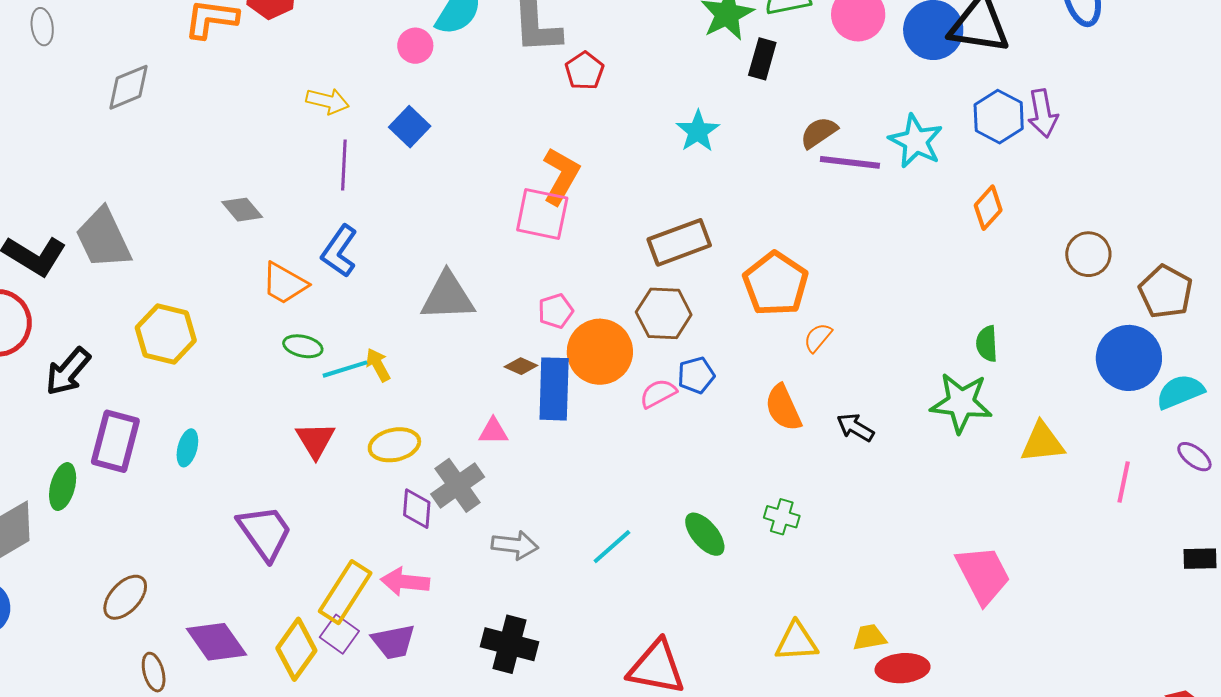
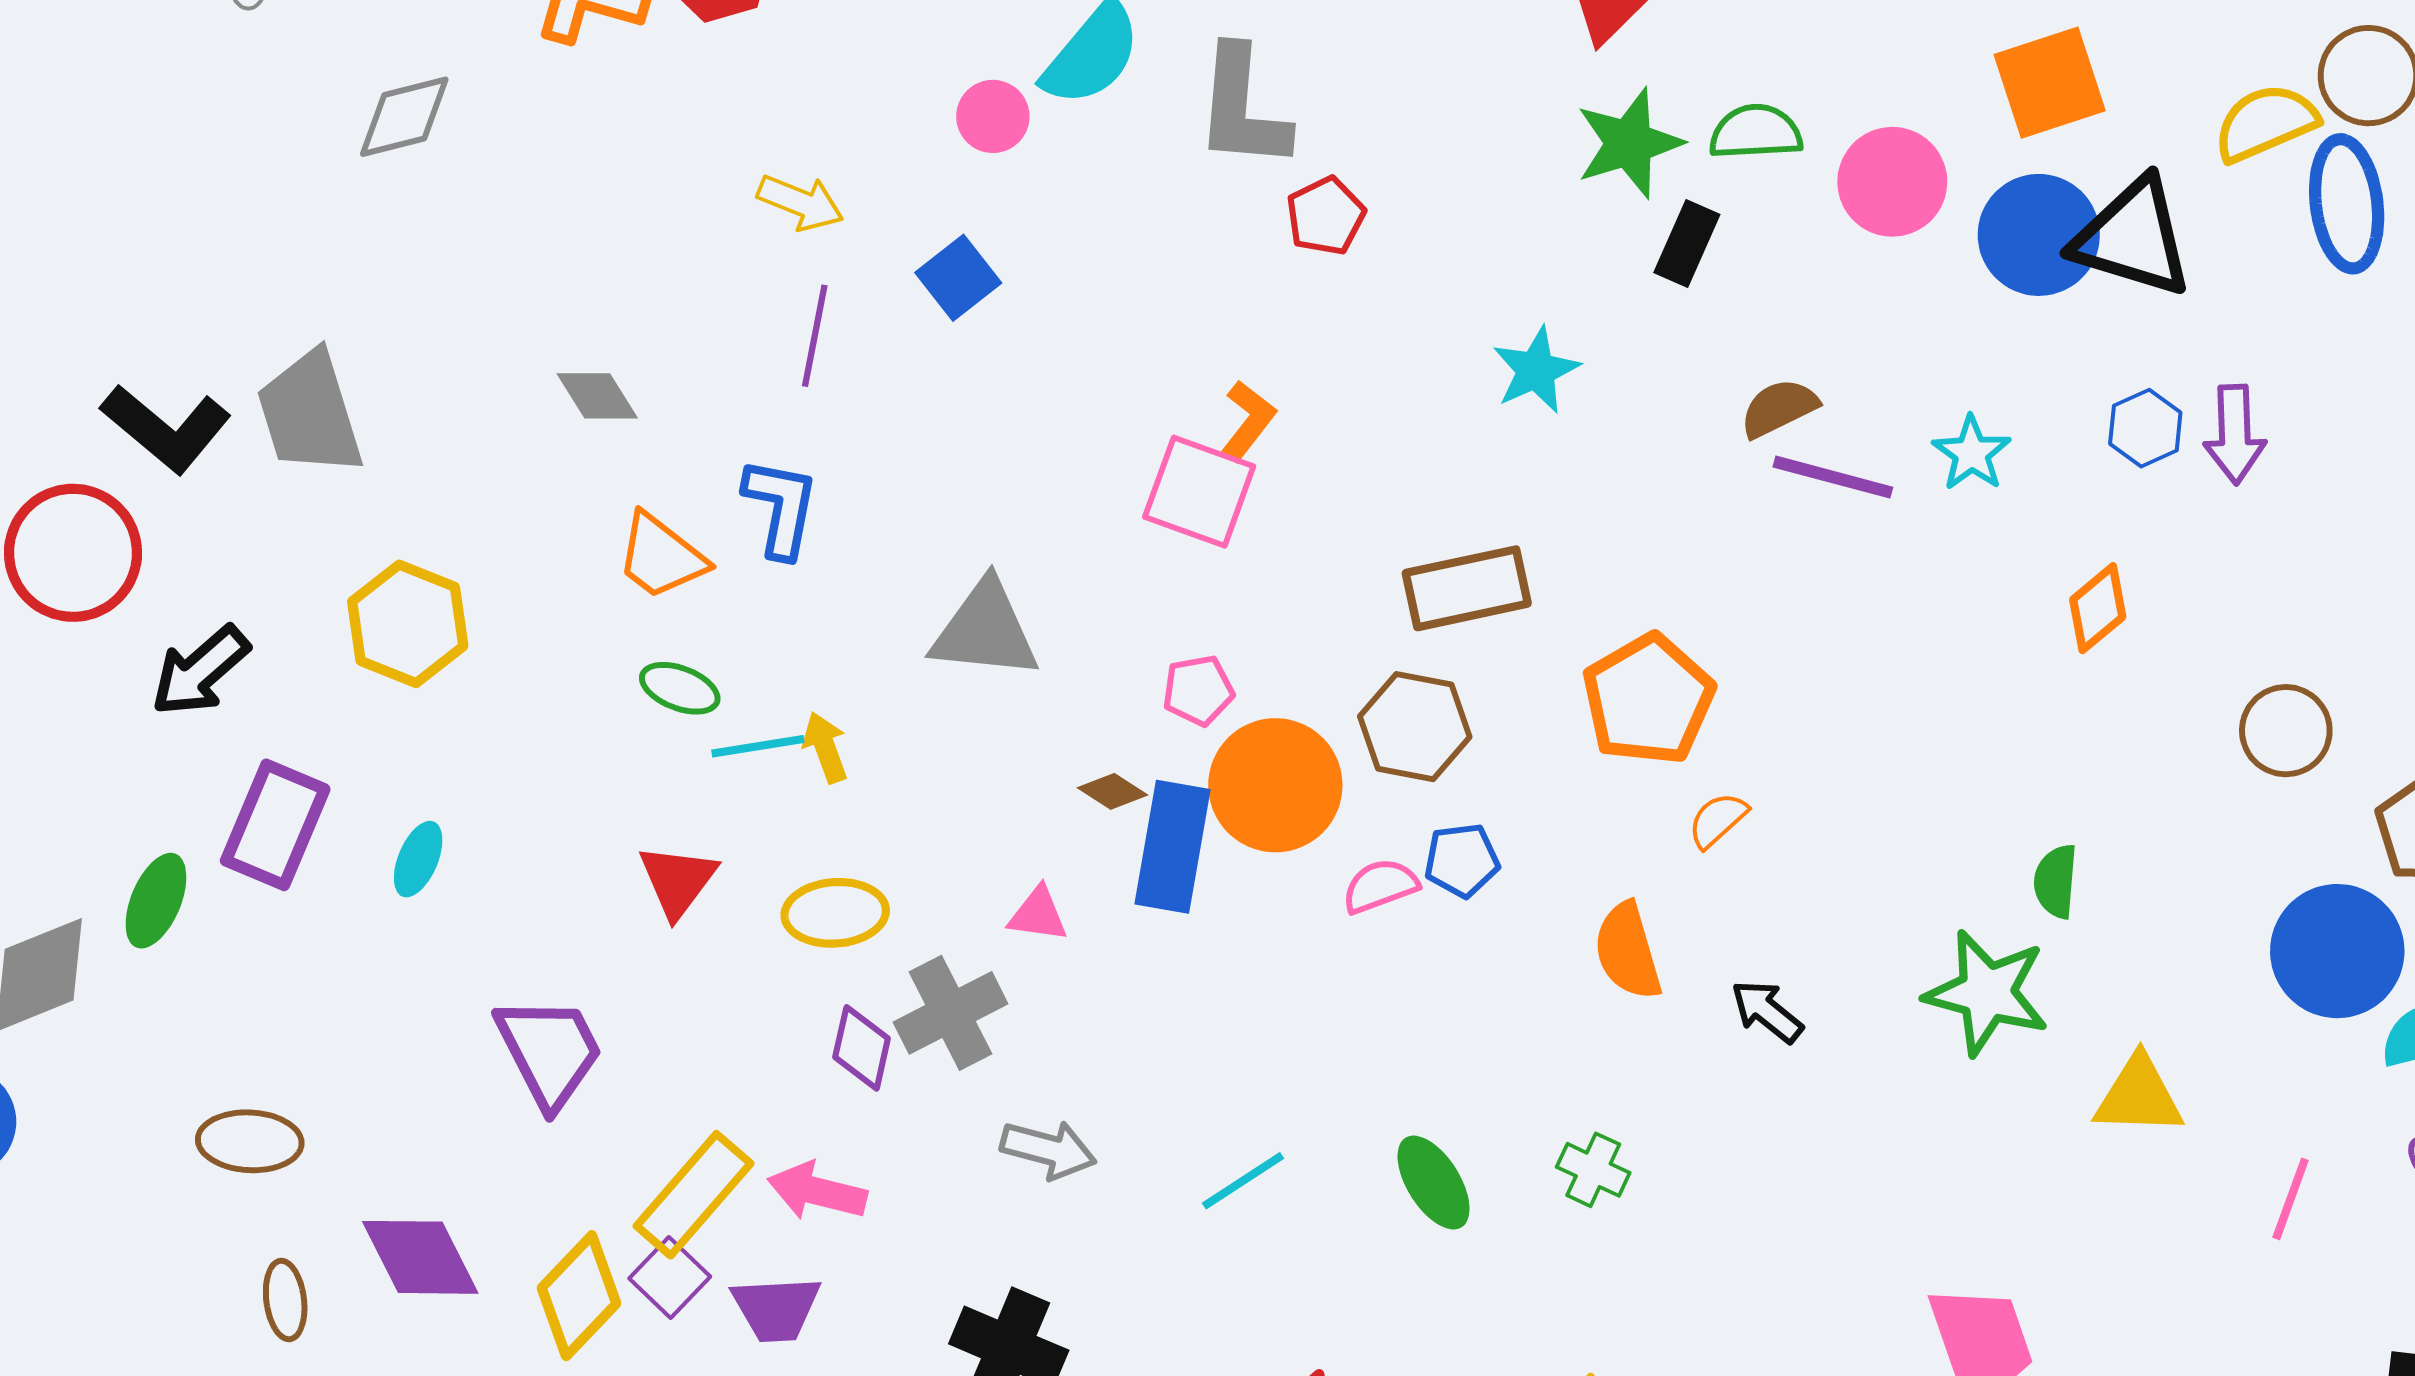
blue hexagon: (999, 117) -> (2145, 428), size x0.7
cyan star: (916, 141) -> (1972, 453), size x0.7
orange L-shape: (561, 176) -> (1248, 421), size x0.7
blue L-shape: (339, 251) -> (781, 507), turned 148
brown ellipse: (125, 597) -> (250, 1141), turned 42

